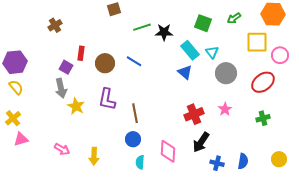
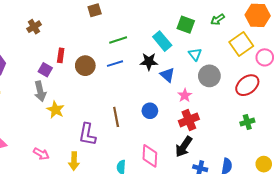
green line: (142, 27) -> (118, 40), moved
black star: (164, 32) -> (149, 62), moved
yellow square: (257, 42) -> (241, 44), turned -35
cyan rectangle: (190, 50) -> (162, 41), moved
blue line: (134, 61) -> (115, 64), turned -49
purple L-shape: (107, 99) -> (87, 134), moved
pink star: (225, 109) -> (185, 95), moved
red cross: (194, 114) -> (189, 120), moved
blue circle: (133, 139) -> (150, 111), moved

